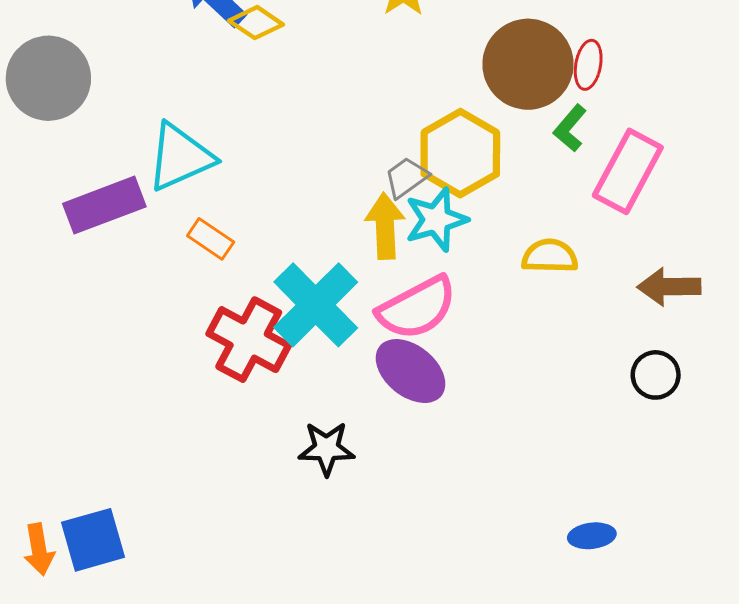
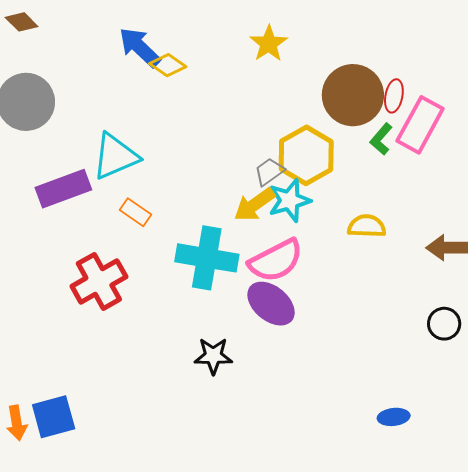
pink rectangle: (628, 171) -> (420, 125), moved
yellow arrow: (385, 226) -> (254, 205), turned -123
cyan cross: (316, 305) -> (207, 258), turned -36
red cross: (249, 340) -> (99, 281), moved, turned 32
black circle: (656, 375) -> (444, 324), moved

